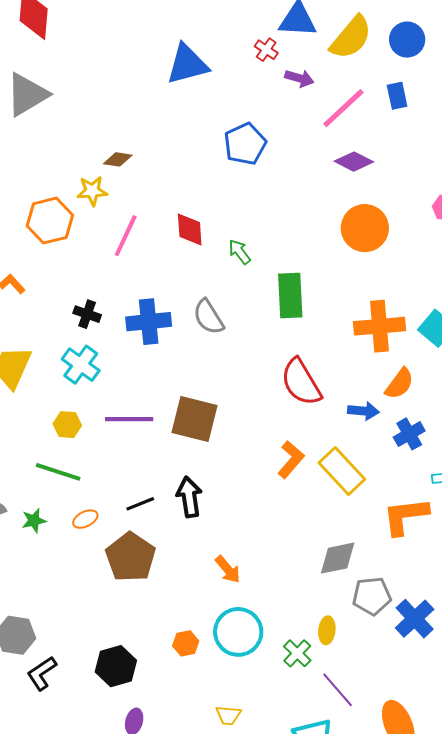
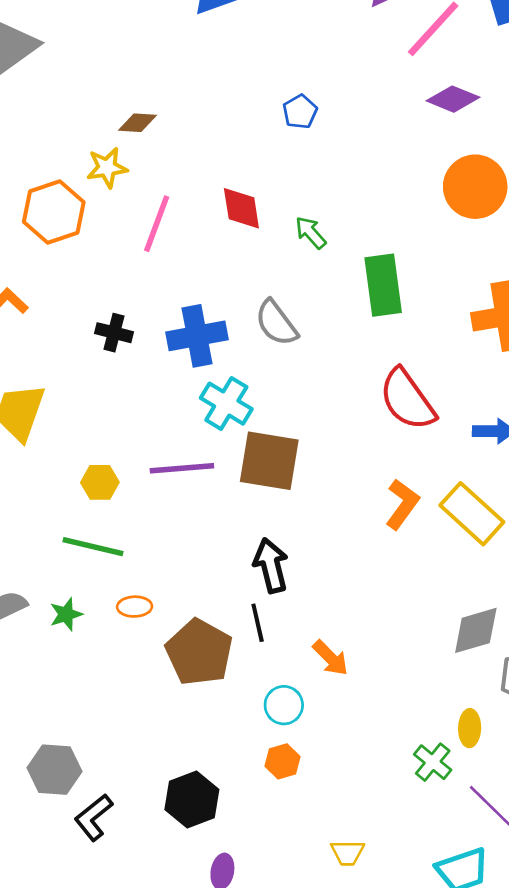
blue pentagon: (245, 144) -> (300, 112), moved, size x0.6
cyan cross: (81, 365) -> (226, 404), moved
black line: (140, 504) -> (258, 623), moved, turned -76
orange ellipse: (85, 519) -> (135, 607), turned 30
cyan circle: (238, 632) -> (284, 705), moved, size x0.6

